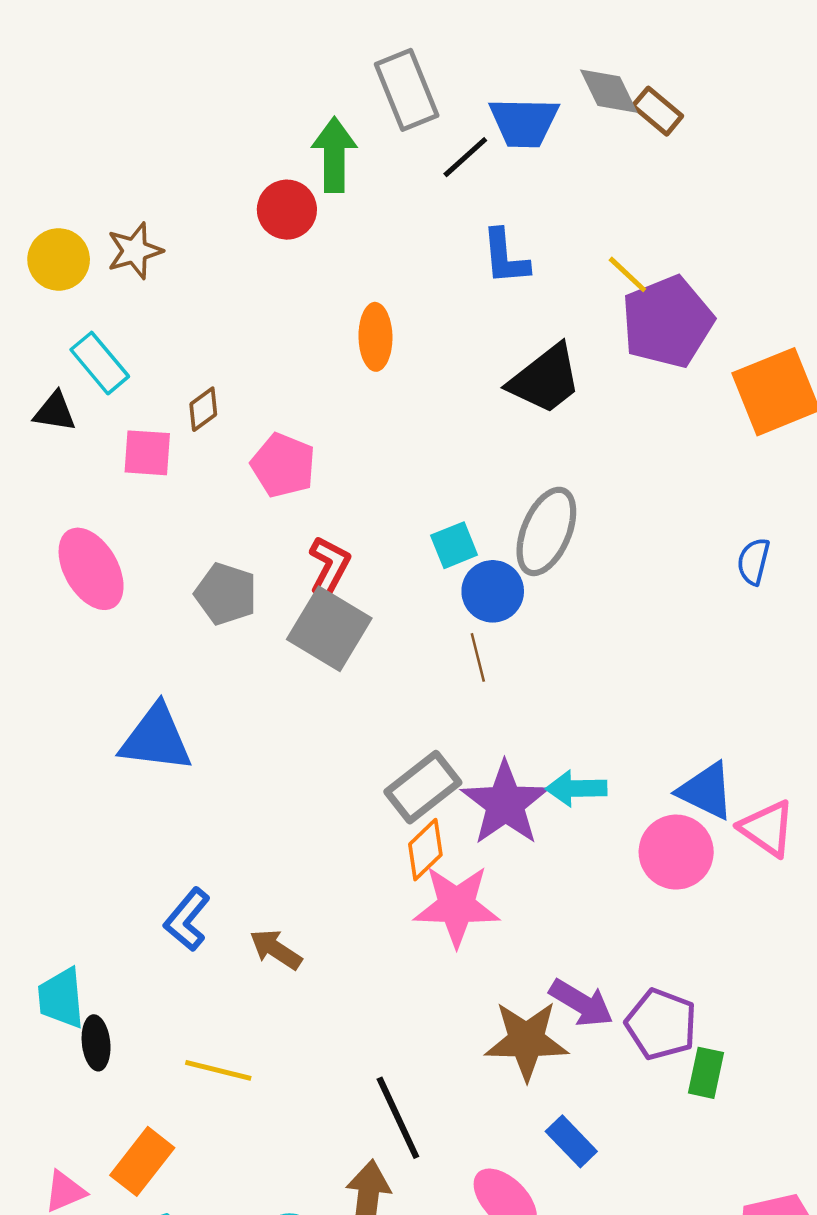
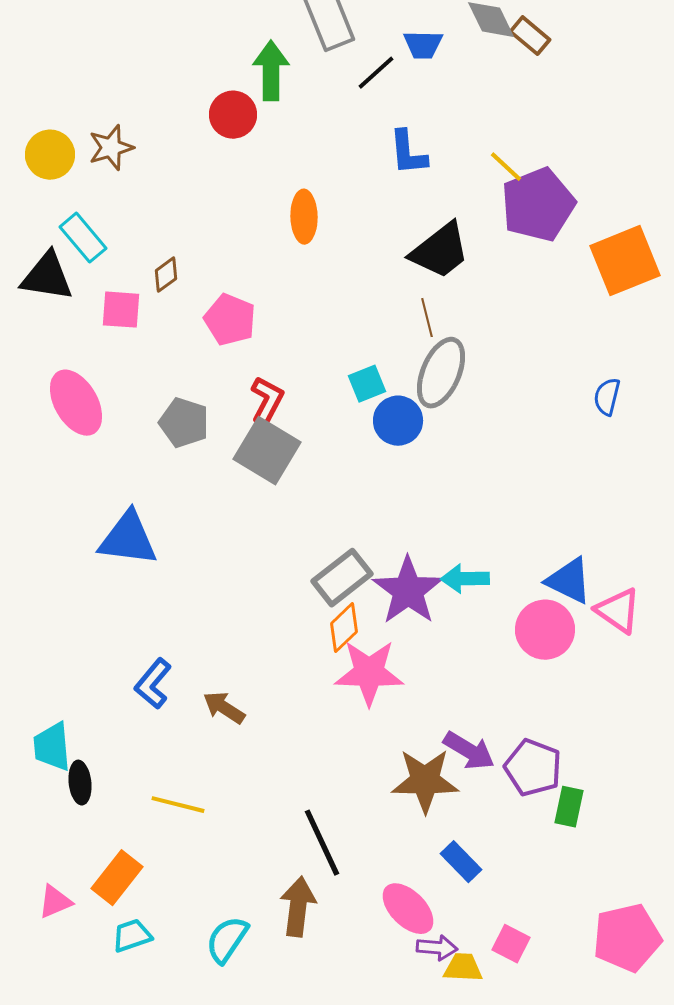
blue trapezoid: (524, 122) -> (423, 45), size x0.7
black triangle: (55, 412) -> (47, 277), size x1.5
brown line: (478, 657) -> (427, 318), moved

